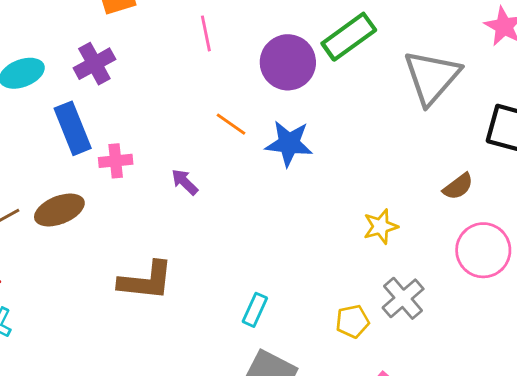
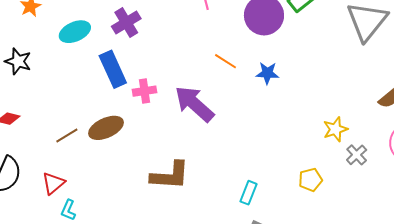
blue star: (289, 143) -> (267, 73), size x0.7
purple arrow: (185, 182) -> (194, 104), size x2.0
gray cross: (403, 298) -> (357, 155), moved, size x0.7
yellow pentagon: (352, 321) -> (310, 180), moved

